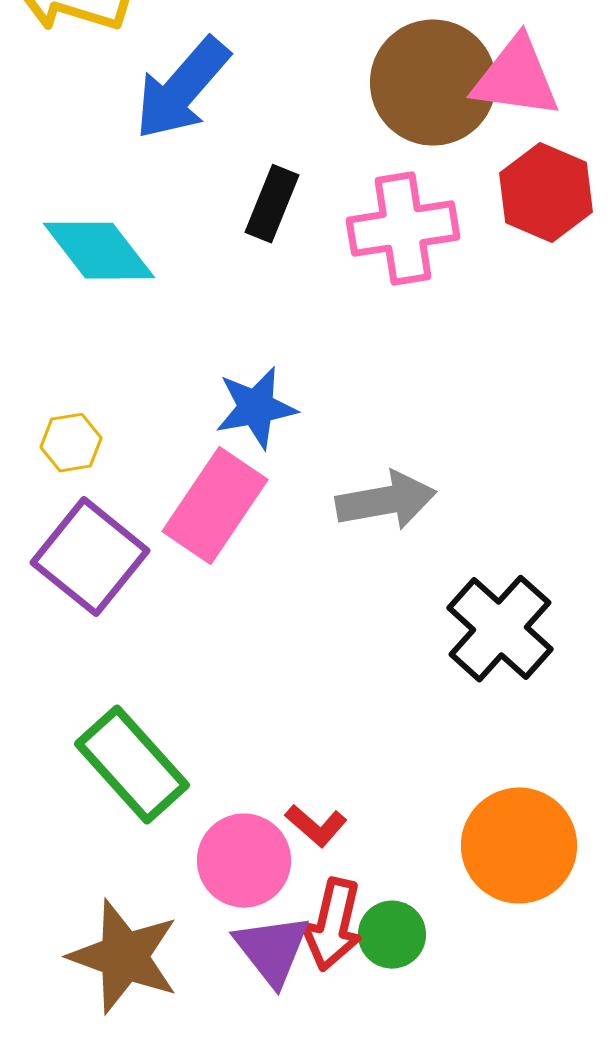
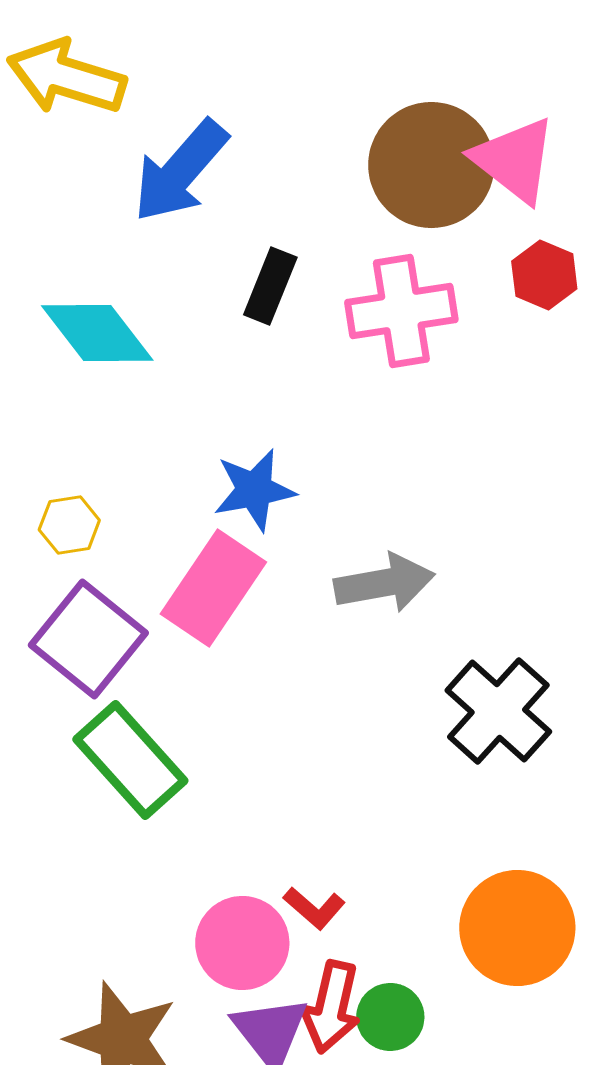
pink triangle: (516, 78) -> (514, 160), turned 30
red hexagon: (546, 193) -> (544, 275), size x0.7
green rectangle: (132, 765) -> (130, 760), moved

